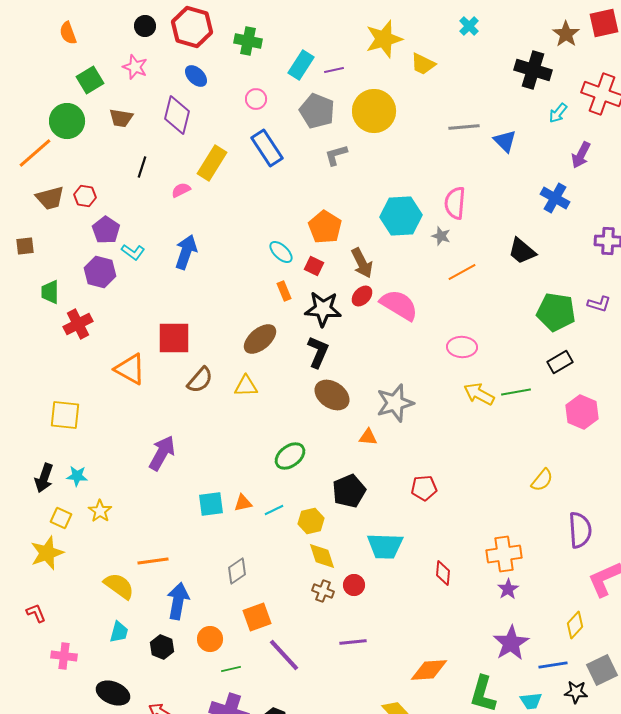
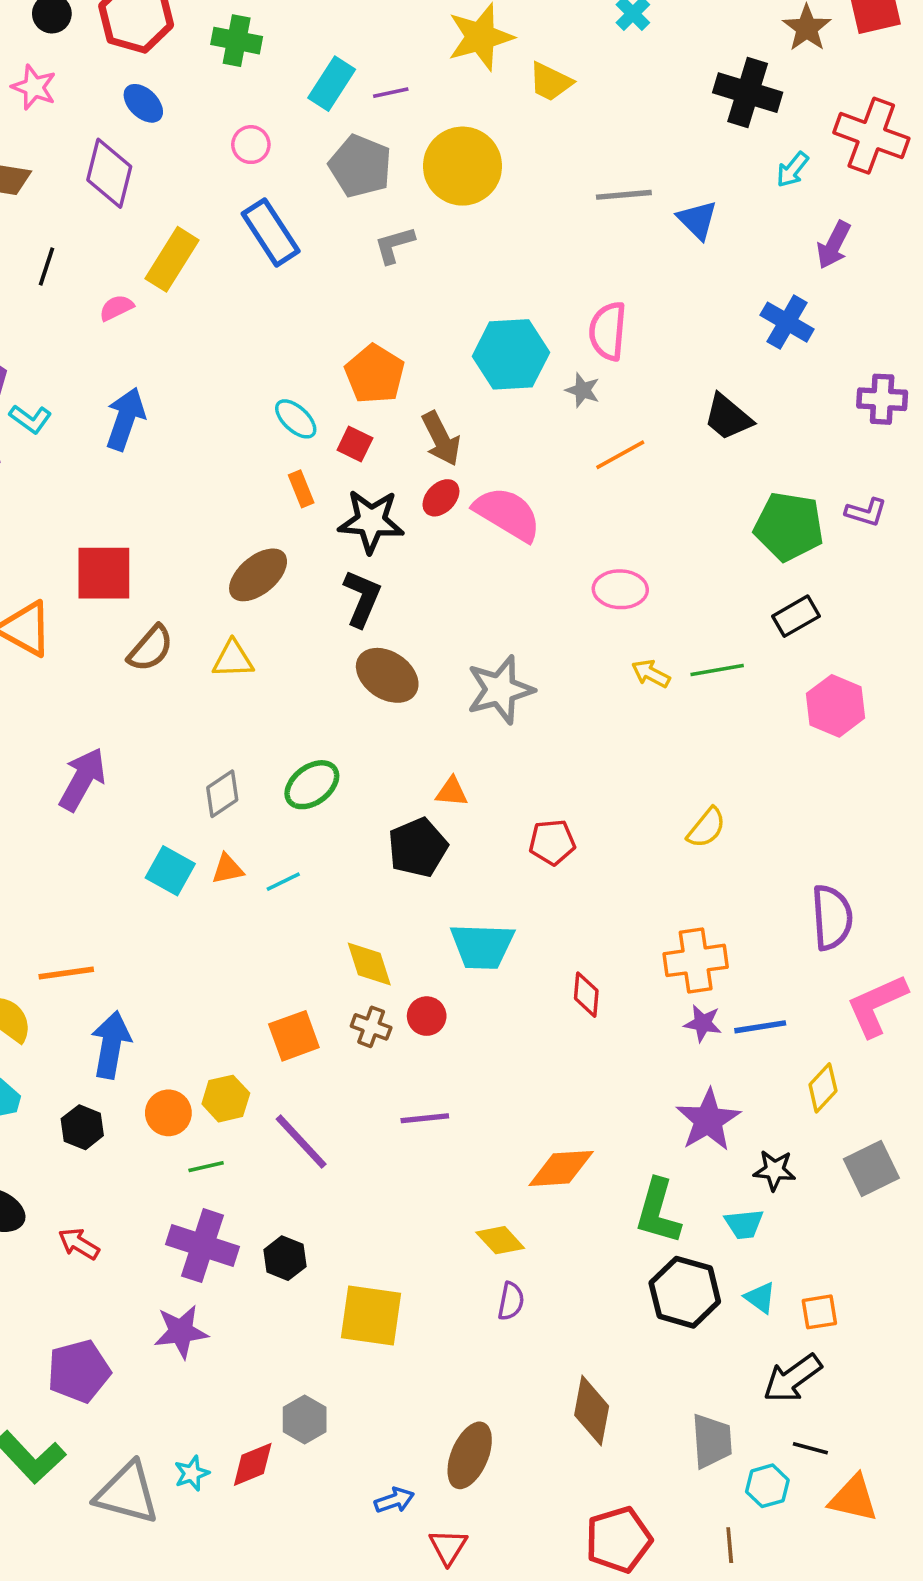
yellow arrow: (479, 394) -> (651, 674), size x0.7
orange triangle: (368, 437) -> (452, 792), moved
yellow semicircle: (542, 480) -> (706, 828), moved
cyan square: (211, 504) -> (170, 871), turned 36
yellow hexagon: (311, 521) -> (226, 1099), moved
gray diamond: (237, 571) -> (222, 794), moved
purple star: (508, 589) -> (703, 1023), turned -30
orange square: (257, 617) -> (294, 1036), moved
blue line: (553, 665) -> (760, 1027), moved
black star: (576, 692) -> (775, 1170), moved

